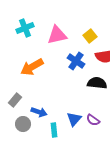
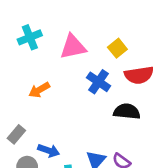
orange arrow: (32, 67) -> (39, 90), size x0.7

